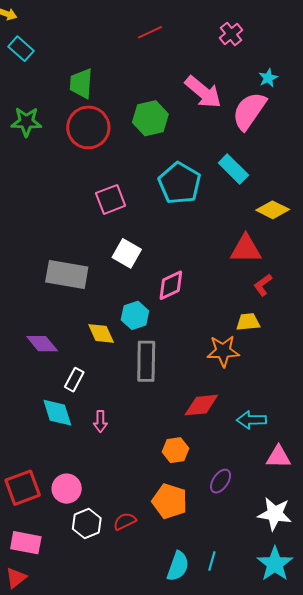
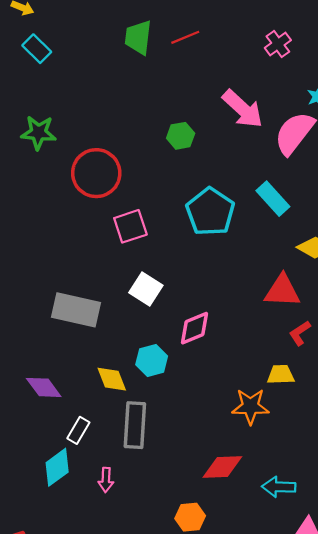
green trapezoid: (81, 84) -> (138, 37), moved
green hexagon: (150, 118) -> (181, 136), size x0.7
red circle: (88, 127) -> (96, 173), moved
gray rectangle: (146, 361) -> (135, 425), moved
cyan diamond: (57, 413) -> (57, 467), turned 68

